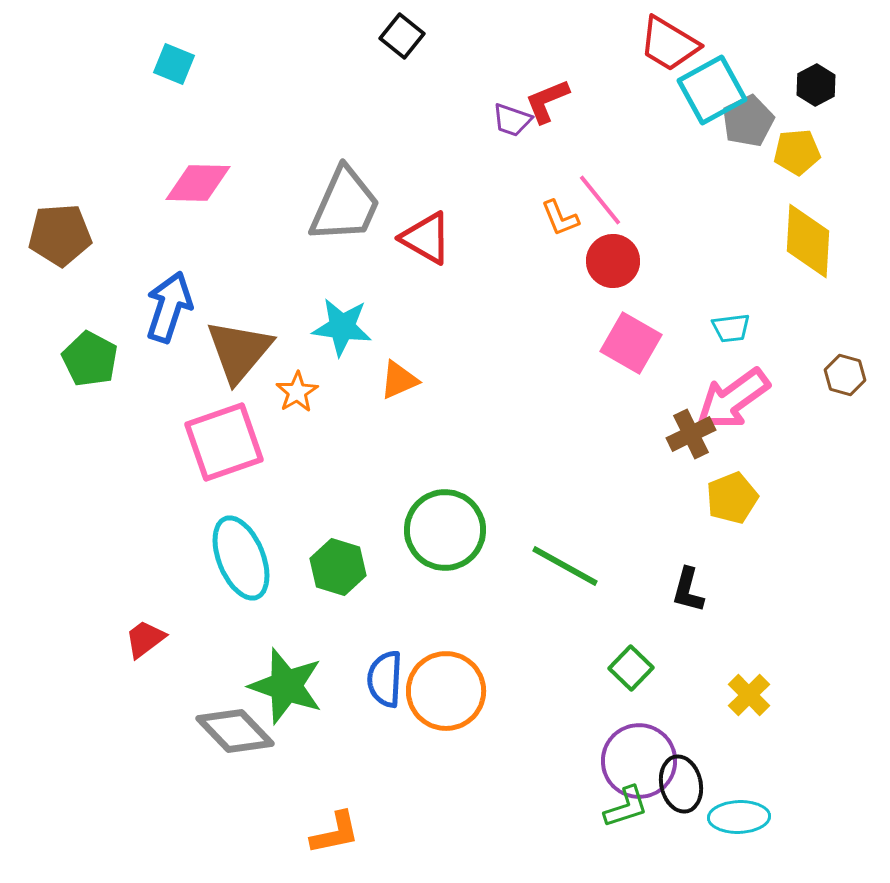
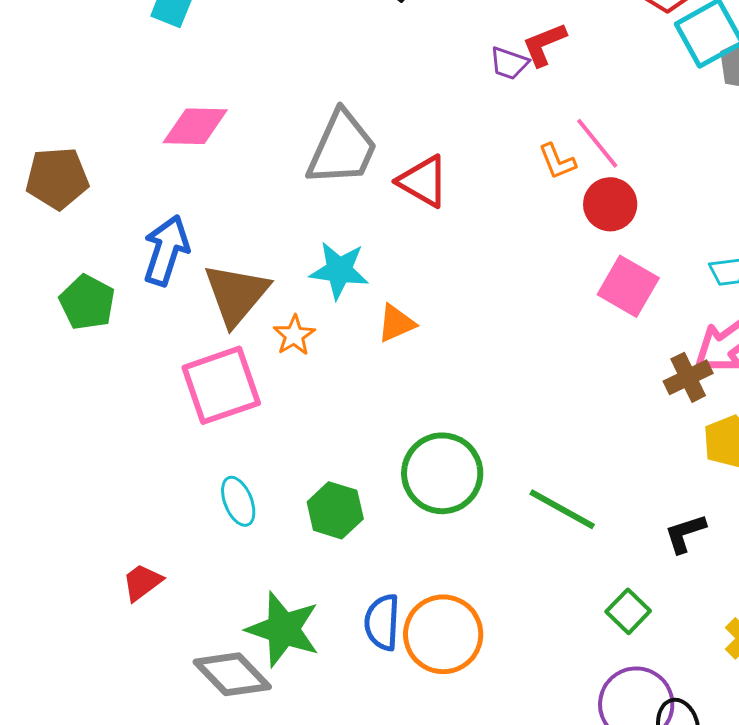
cyan ellipse: (241, 558) -> (238, 501), size x0.6
black L-shape: (688, 590) -> (685, 533), turned 57

